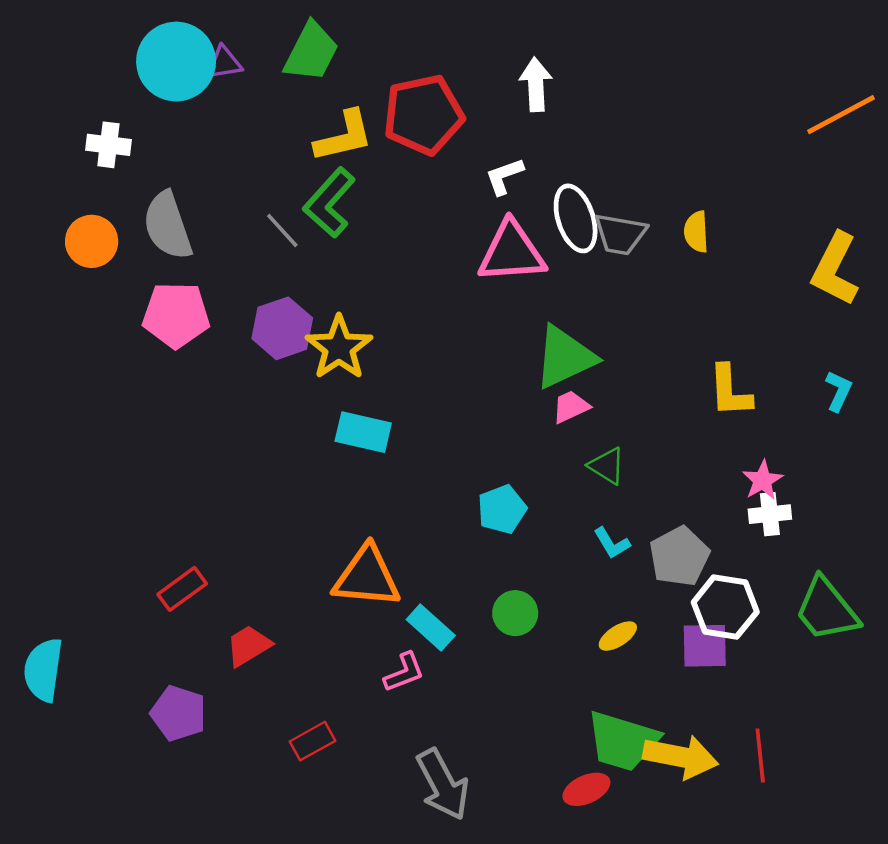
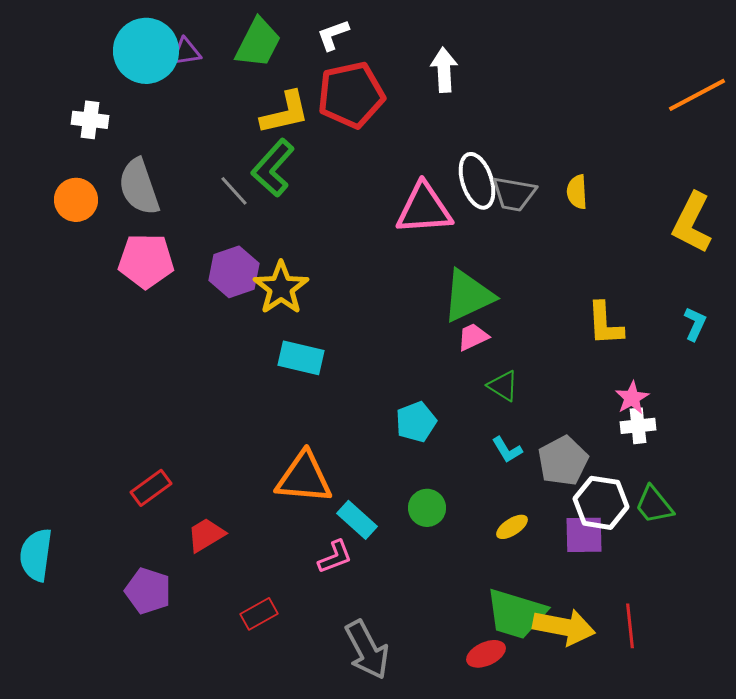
white L-shape: (504, 176) -> (333, 35), moved
green trapezoid: (827, 609) -> (654, 505), moved, size x0.7

